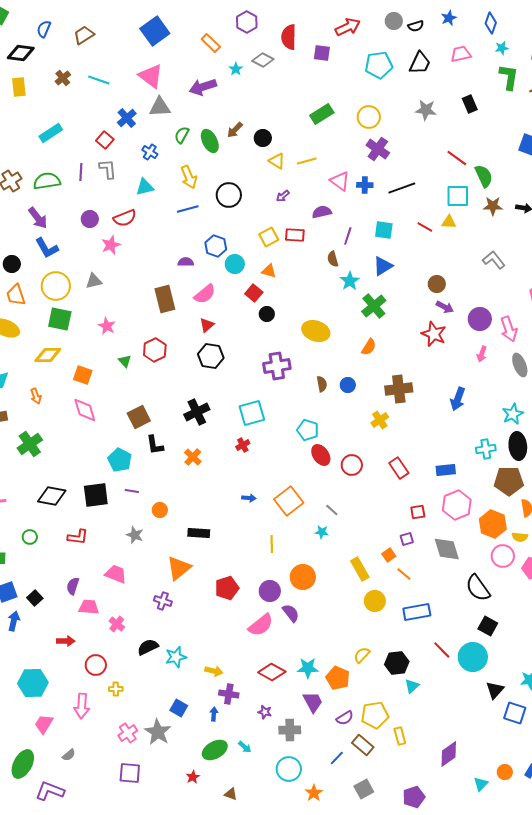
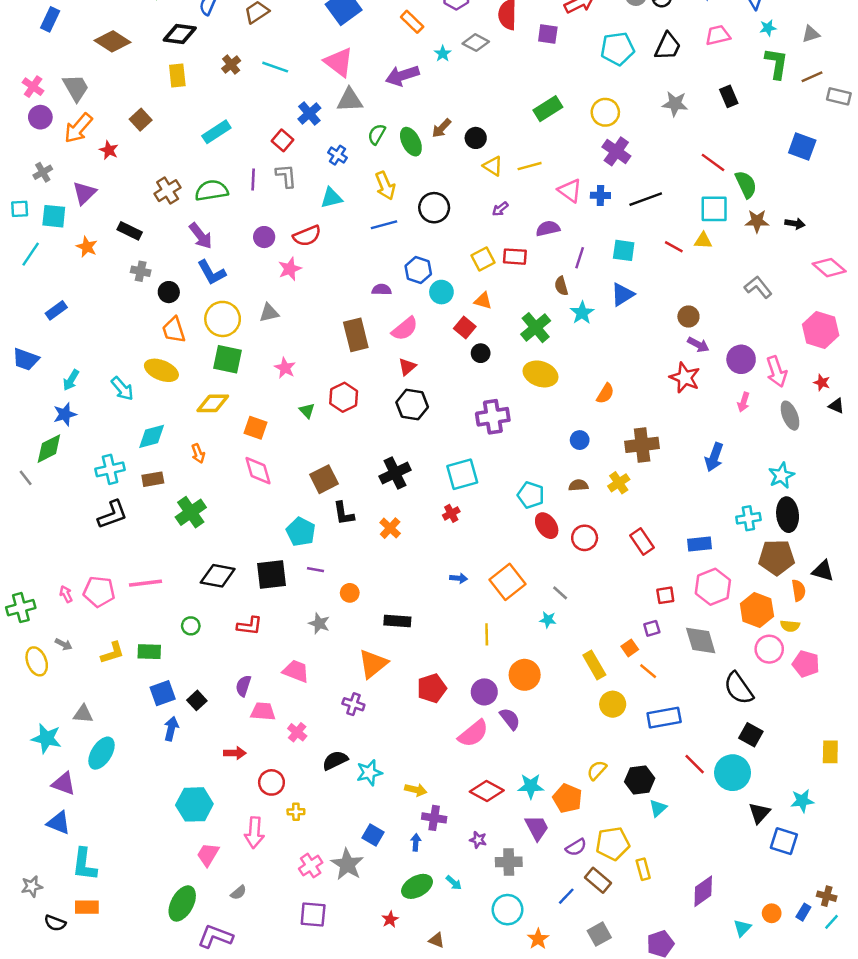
green cross: (374, 306) -> (536, 328), moved
brown semicircle: (322, 384) -> (578, 485), moved, turned -84

